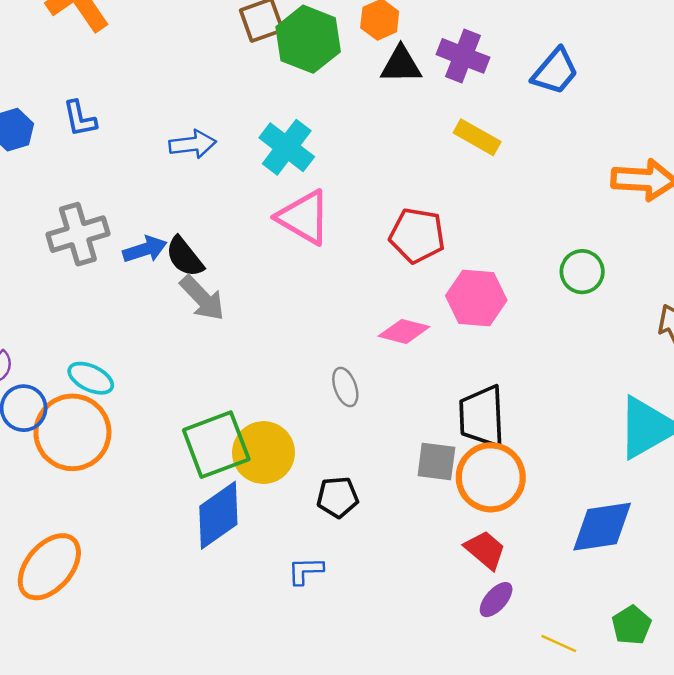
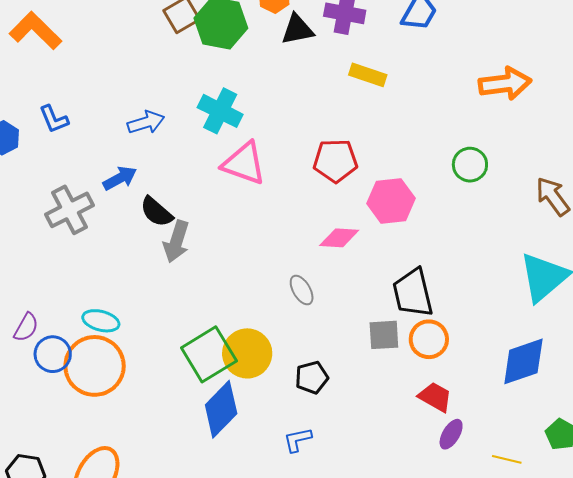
blue arrow: (145, 249) -> (120, 178), moved
gray arrow: (202, 298) -> (176, 242), turned 72
orange circle: (491, 477) -> (429, 339), size x0.7

